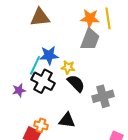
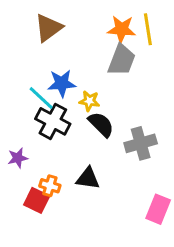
brown triangle: (40, 17) -> (48, 28), turned -30
cyan line: (35, 65) -> (41, 98), turned -72
purple star: (19, 90) -> (18, 158), moved

